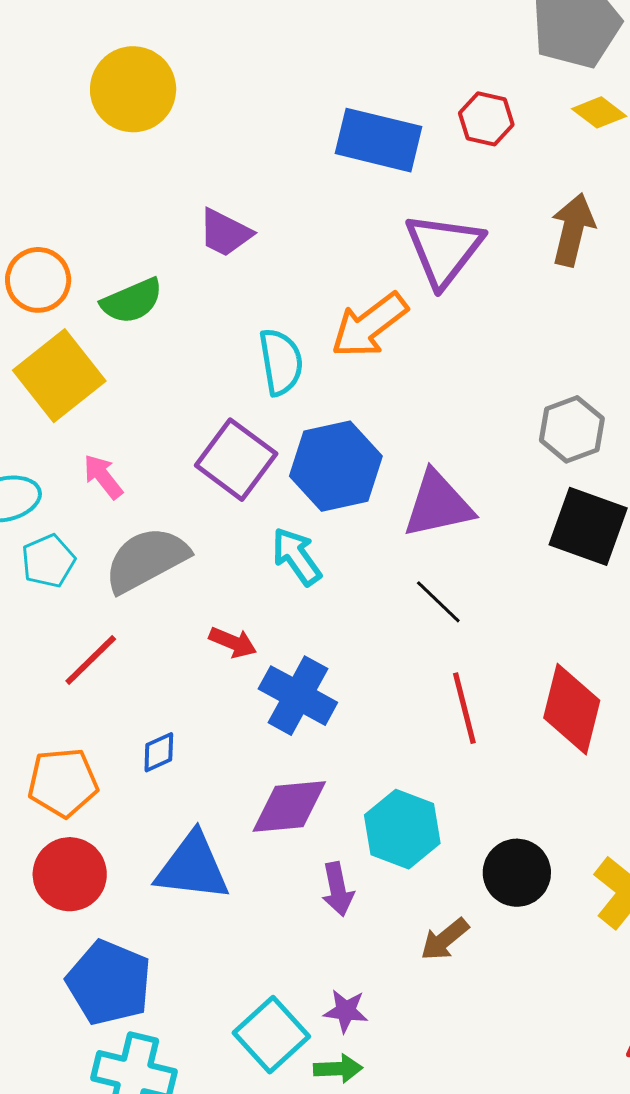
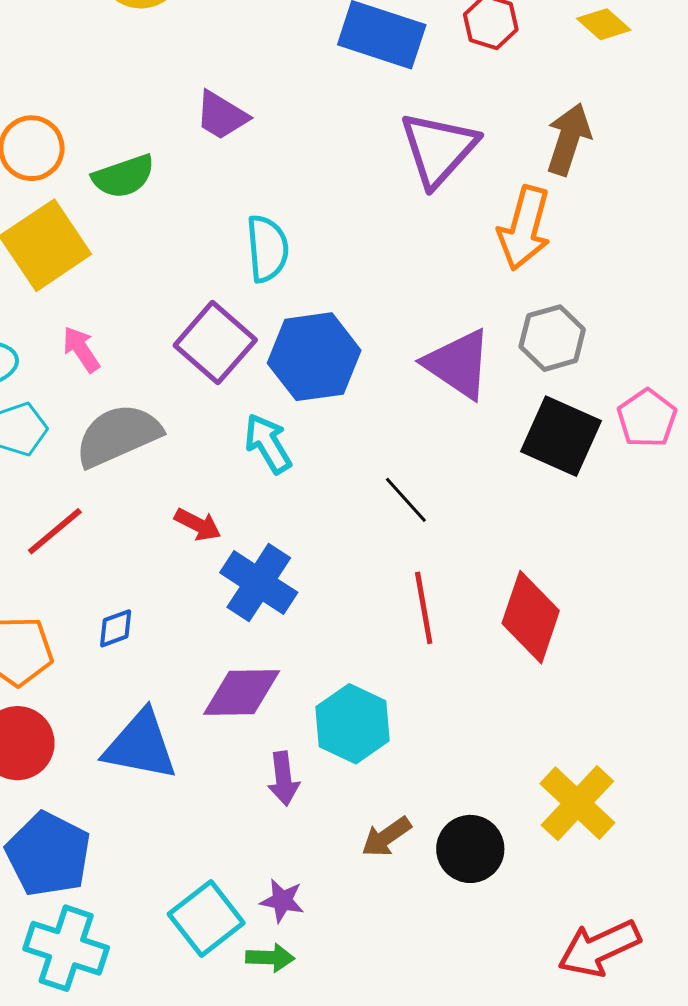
orange arrow: (369, 325) -> (524, 228), moved, turned -42
purple triangle: (438, 505) -> (458, 364), moved, turned 42
black circle: (517, 873) -> (470, 849), moved

